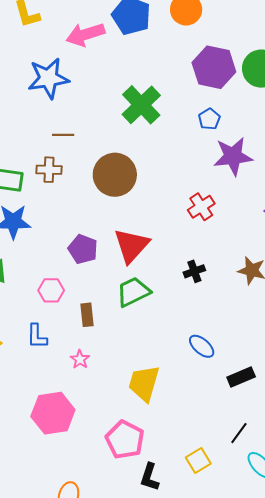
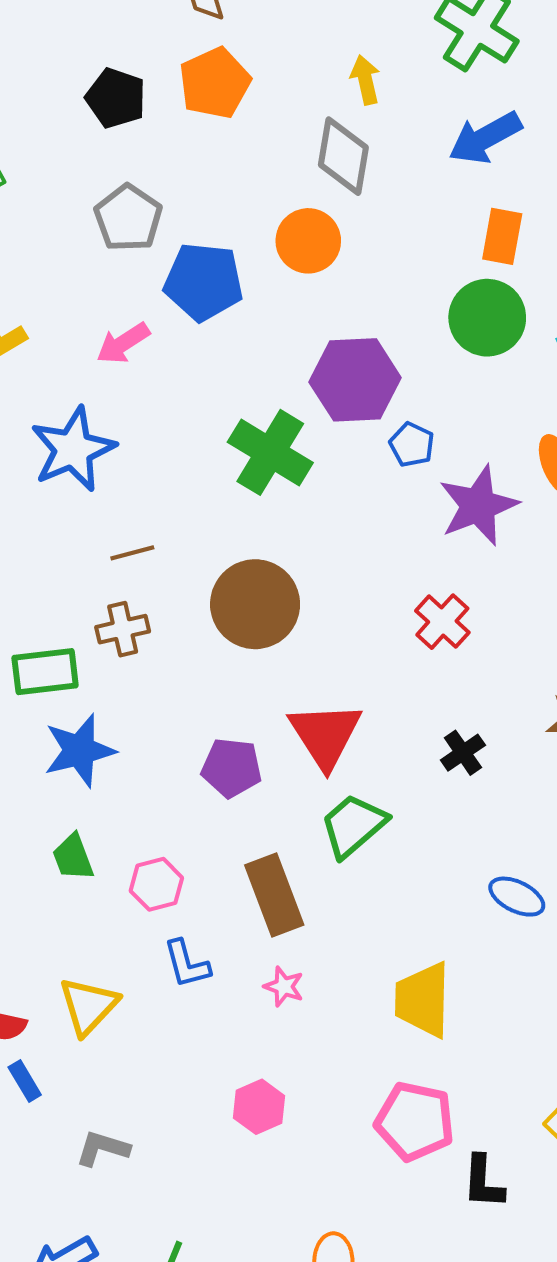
pink arrow: (85, 34) -> (123, 343), size x0.7
purple hexagon: (214, 67) -> (355, 380), moved
pink hexagon: (51, 290) -> (156, 884), moved
brown rectangle: (87, 315) -> (274, 895), size x1.6
pink hexagon: (53, 413) -> (259, 1107), size x0.6

